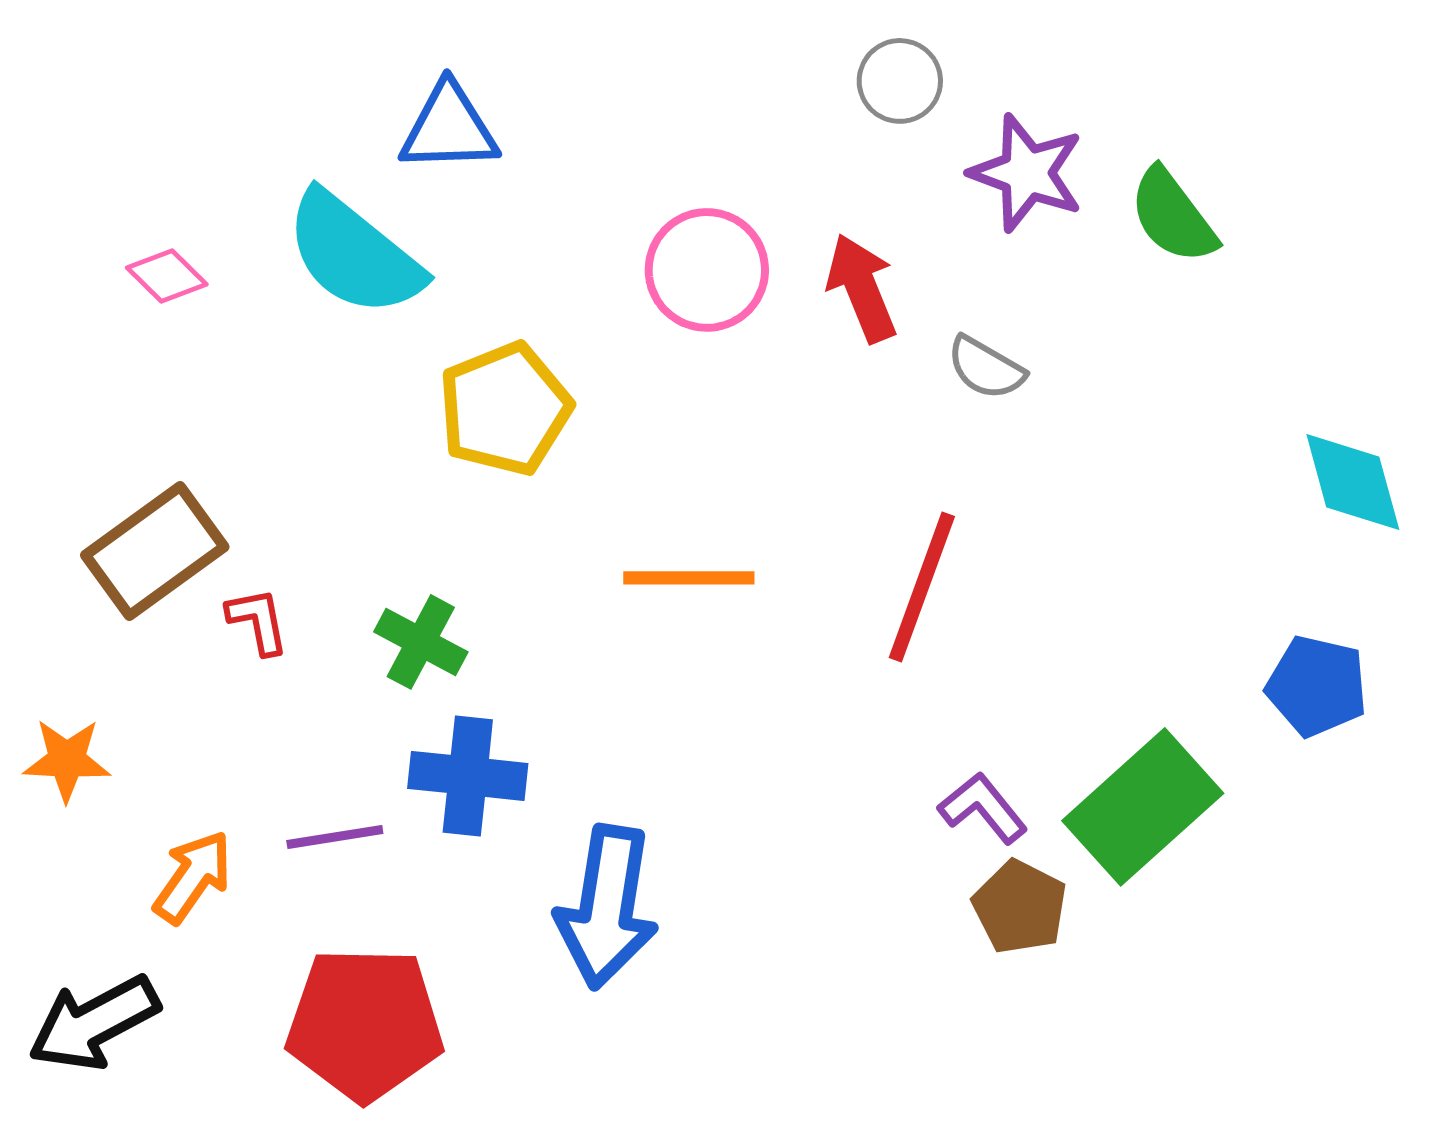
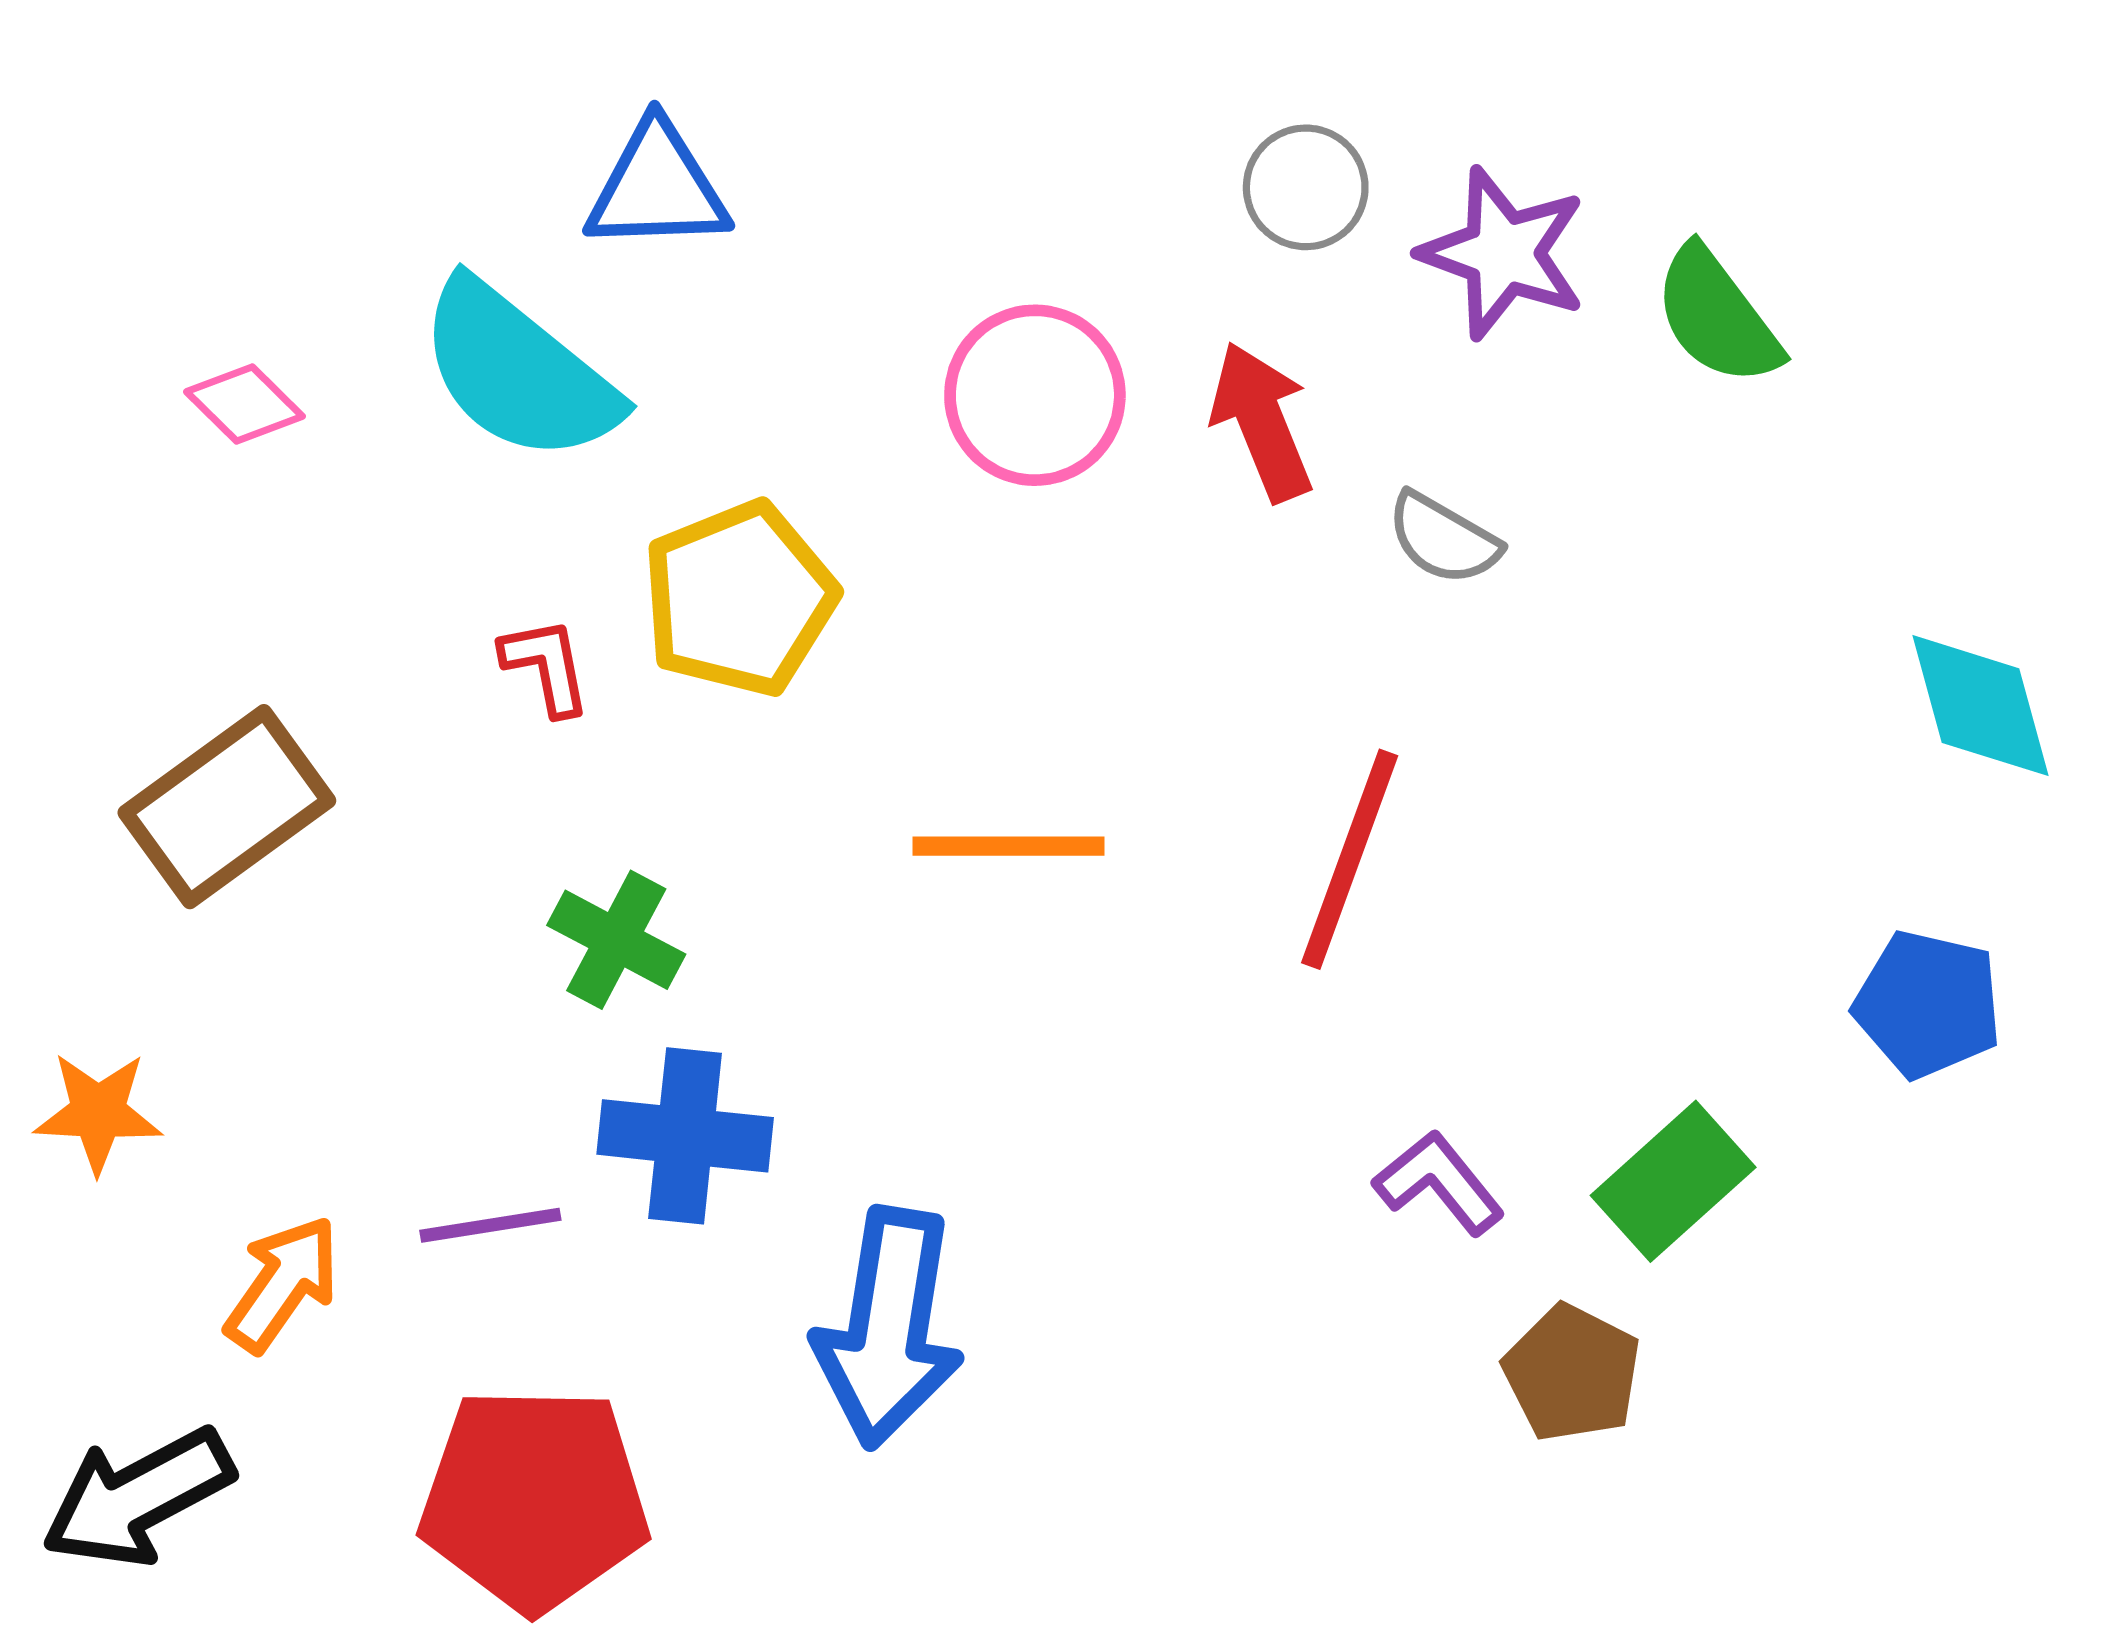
gray circle: (900, 81) -> (1306, 187), moved
red L-shape: (258, 621) -> (546, 666), moved
green rectangle: (1143, 807) -> (1673, 1181), size x0.7
brown pentagon: (1020, 907) -> (1572, 1373), moved

